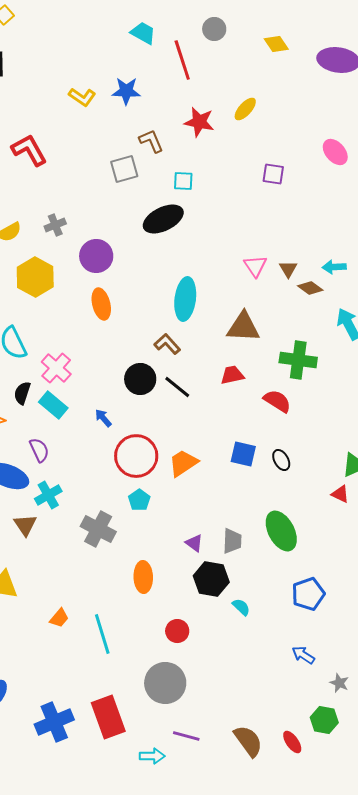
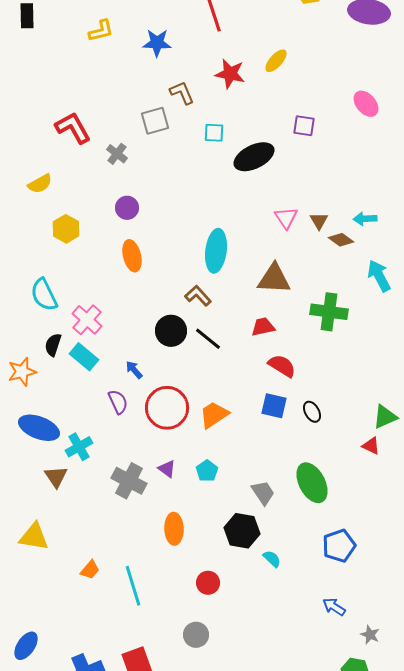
yellow L-shape: (82, 97) -> (101, 31), moved, turned -48
red L-shape: (29, 150) -> (73, 128), moved
black ellipse: (163, 219) -> (254, 157), moved
gray cross: (55, 225) -> (117, 154), moved, turned -30
purple circle: (96, 256) -> (127, 208), size x0.7
yellow hexagon: (35, 277) -> (66, 229), size x0.7
red semicircle: (277, 401) -> (282, 366), moved
purple semicircle: (39, 450) -> (118, 402), moved
cyan pentagon: (139, 500) -> (207, 471), moved
gray trapezoid: (232, 541) -> (263, 493), turned -36
purple triangle: (194, 543) -> (167, 469), moved
gray circle: (165, 683) -> (196, 635), size x0.6

